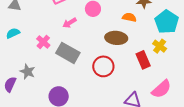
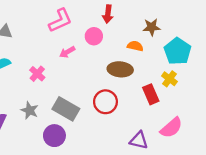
gray rectangle: (68, 53) -> (66, 109), moved
gray star: (28, 72) -> (30, 110), moved

